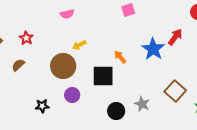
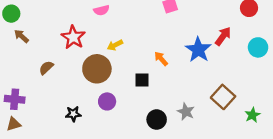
red star: (26, 38) -> (73, 37), moved, size x1.5
black square: (103, 76) -> (142, 80), size x0.6

